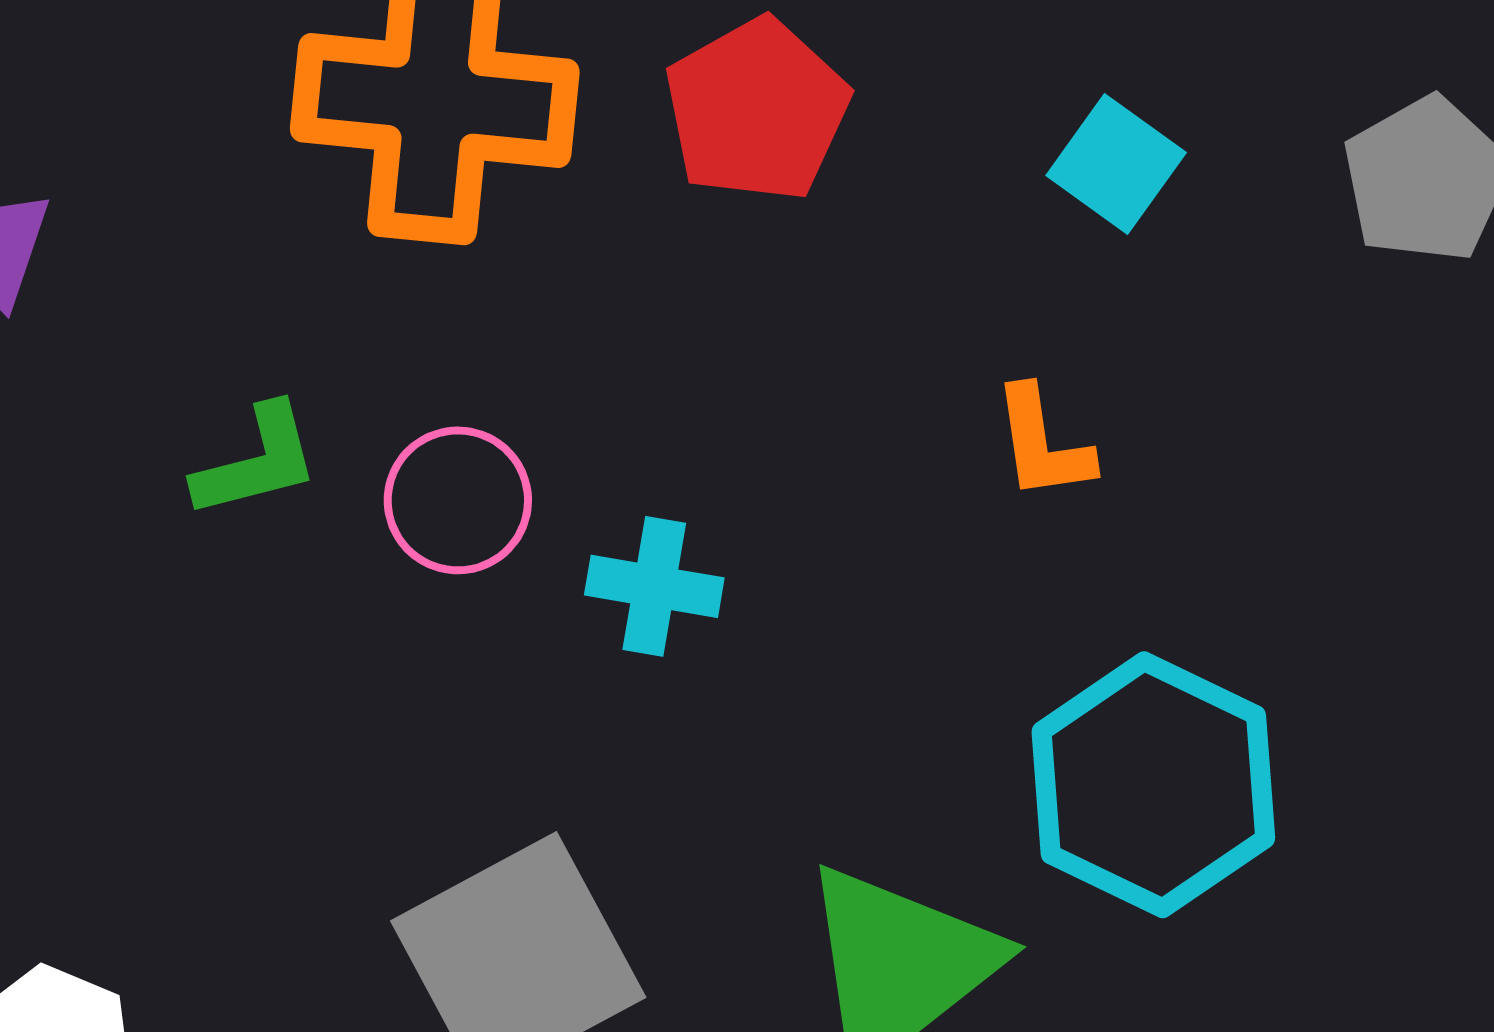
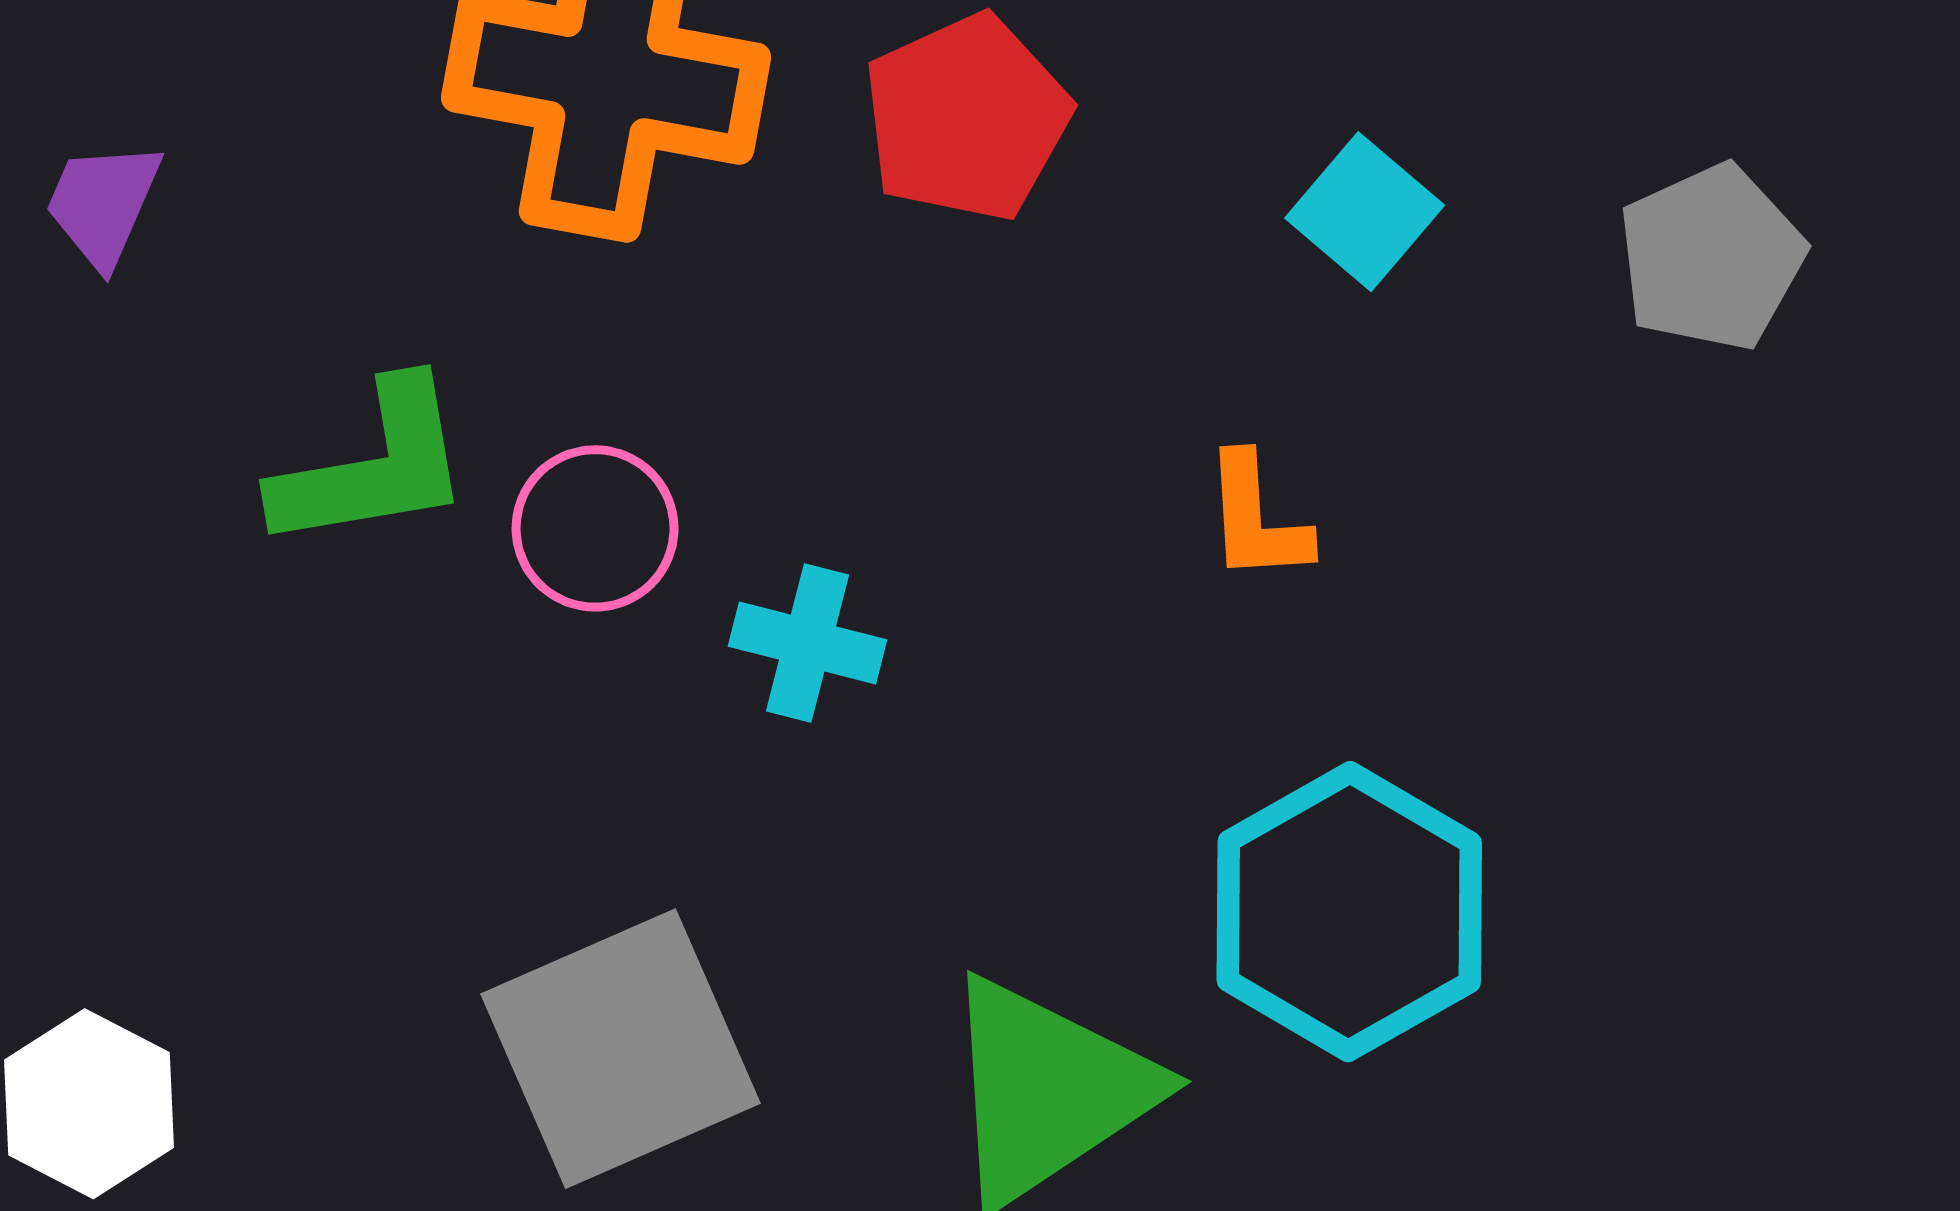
green L-shape: (257, 461) -> (373, 466), size x1.4

